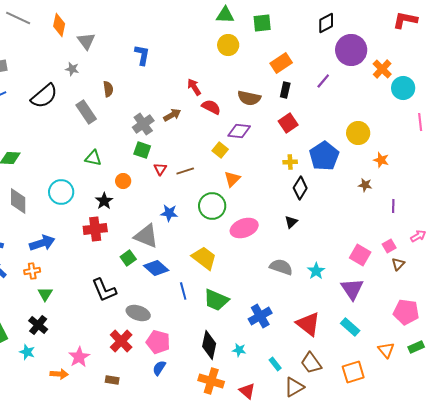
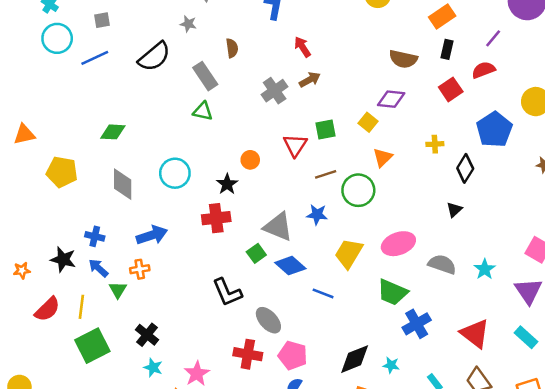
red arrow: (194, 87) -> (302, 47), moved
red semicircle: (211, 107) -> (483, 70), moved, turned -48
green square: (142, 150) -> (326, 129), moved, turned -30
green triangle: (93, 158) -> (203, 111), moved
yellow cross: (290, 162) -> (435, 144), moved
red triangle: (160, 169) -> (295, 145), size x1.5
brown line: (185, 171) -> (326, 174), moved
blue star: (169, 213) -> (317, 215), moved
pink ellipse: (244, 228) -> (398, 244), moved
yellow trapezoid: (204, 258) -> (349, 253), turned -96
blue line: (183, 291) -> (323, 293), turned -54
green triangle: (45, 294) -> (118, 290), moved
green trapezoid: (216, 300) -> (392, 292), moved
gray ellipse: (138, 313) -> (268, 320), turned 30
red cross: (121, 341) -> (248, 354), turned -35
black diamond: (209, 345) -> (355, 359), turned 56
cyan star: (27, 352) -> (153, 368), moved

